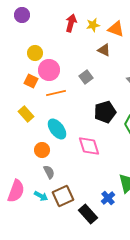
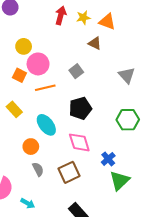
black pentagon: (105, 112) -> (80, 108), moved
cyan arrow: (41, 196) -> (28, 203), moved
brown square: (63, 196) -> (69, 172), moved
blue cross: (108, 198) -> (108, 159), moved

